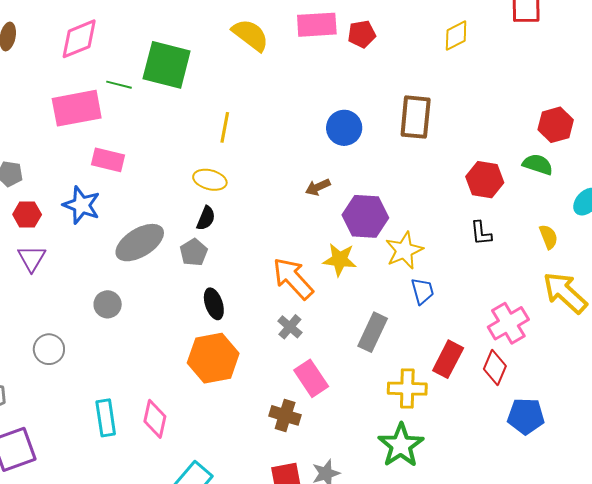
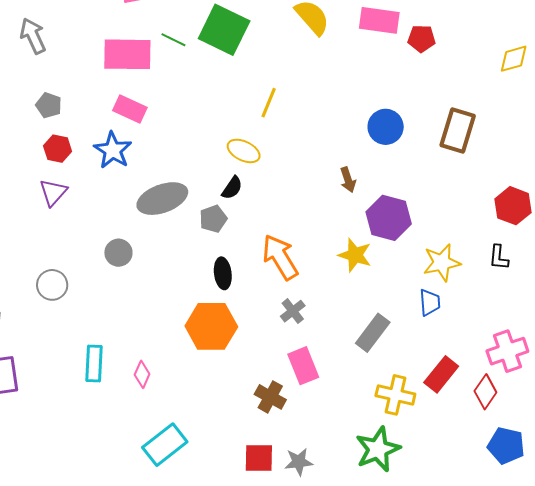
pink rectangle: (108, 160) -> (130, 109), moved
brown arrow: (318, 187) -> (348, 180), turned -95
yellow star: (404, 250) -> (442, 263), moved
orange arrow: (293, 278) -> (280, 257), moved
pink diamond: (155, 419) -> (142, 374), size x0.7

